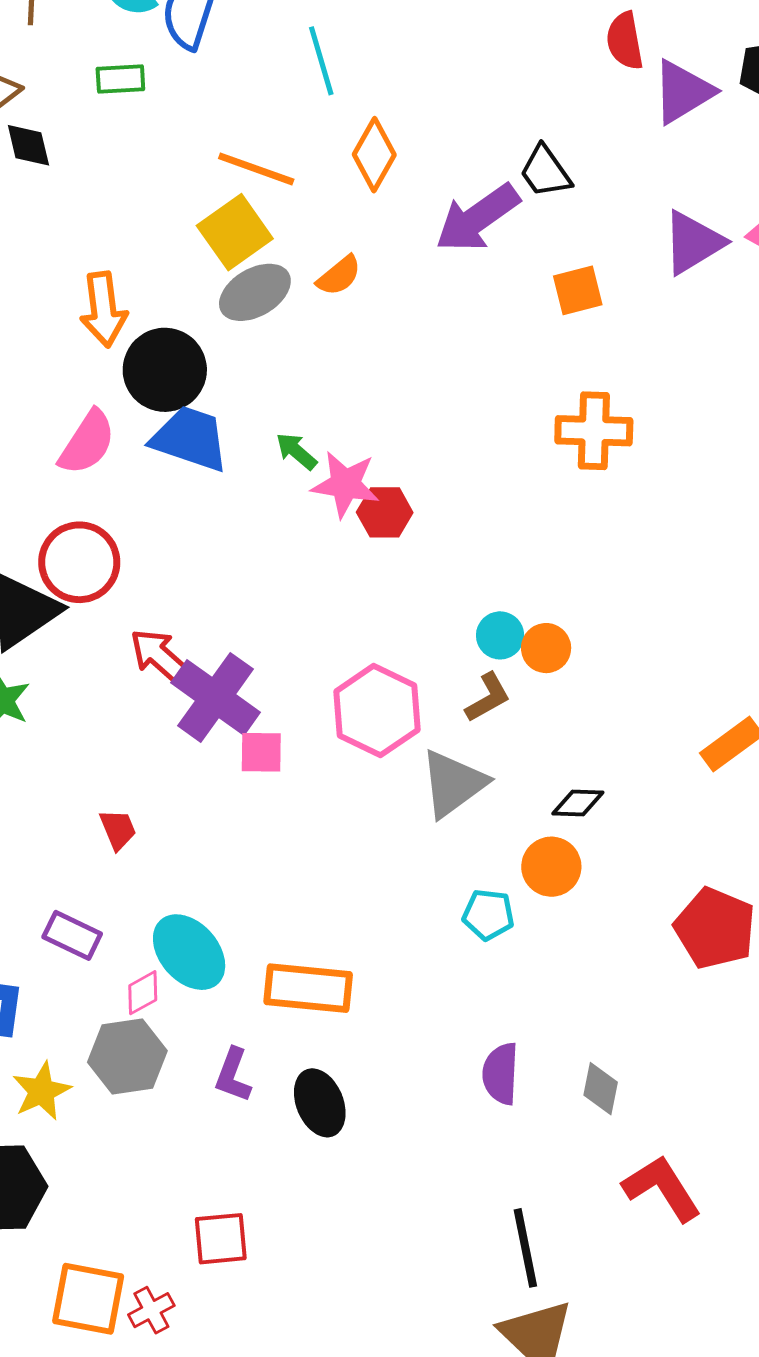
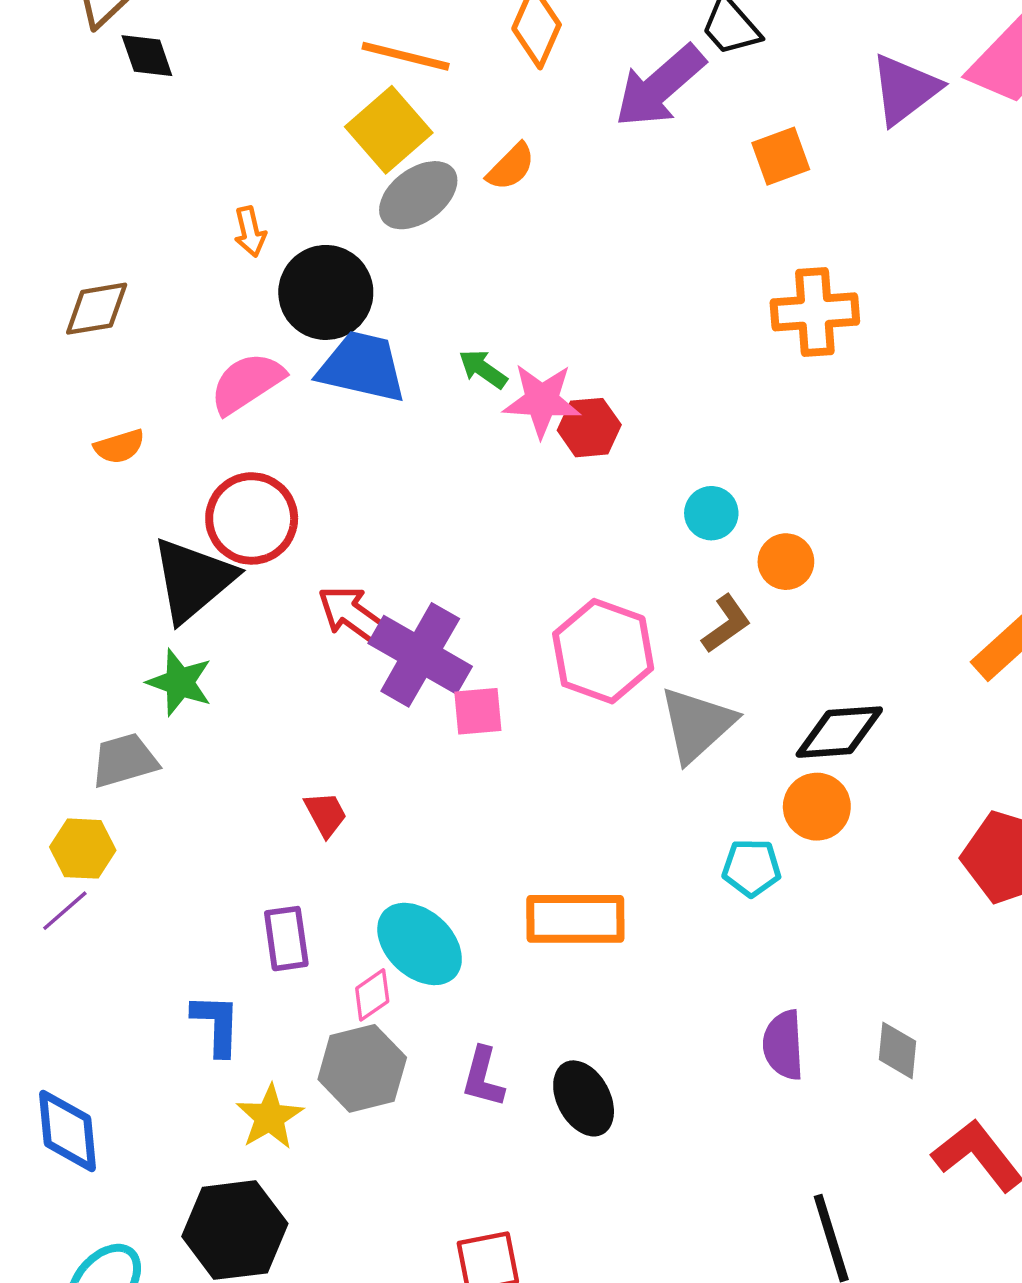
orange arrow: (103, 309) -> (250, 232), size x0.6
pink semicircle: (87, 442) -> (247, 383), turned -150
cyan circle: (500, 635) -> (711, 513), moved
black diamond: (578, 803) -> (839, 732), size x1.5
purple rectangle: (72, 935) -> (286, 939), turned 62
orange rectangle: (308, 988) -> (575, 919), moved

